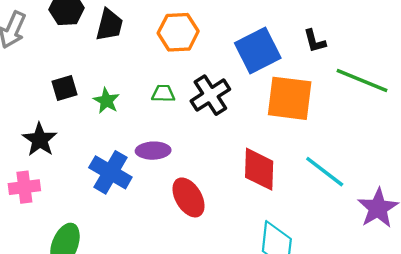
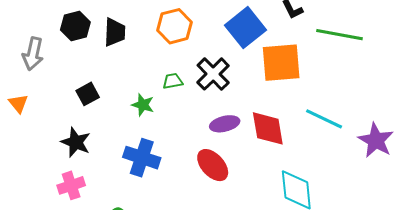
green star: (106, 101) -> (143, 105), moved
purple ellipse: (153, 151) -> (225, 124), moved

